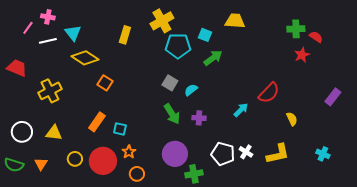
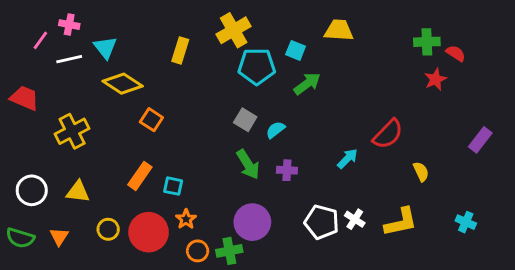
green cross: (194, 174) -> (229, 251), moved

